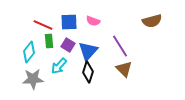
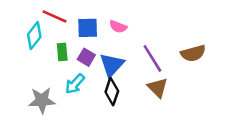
brown semicircle: (152, 21) -> (193, 53), moved
red line: (43, 25) -> (55, 16), moved
cyan diamond: (29, 52) -> (34, 36), moved

